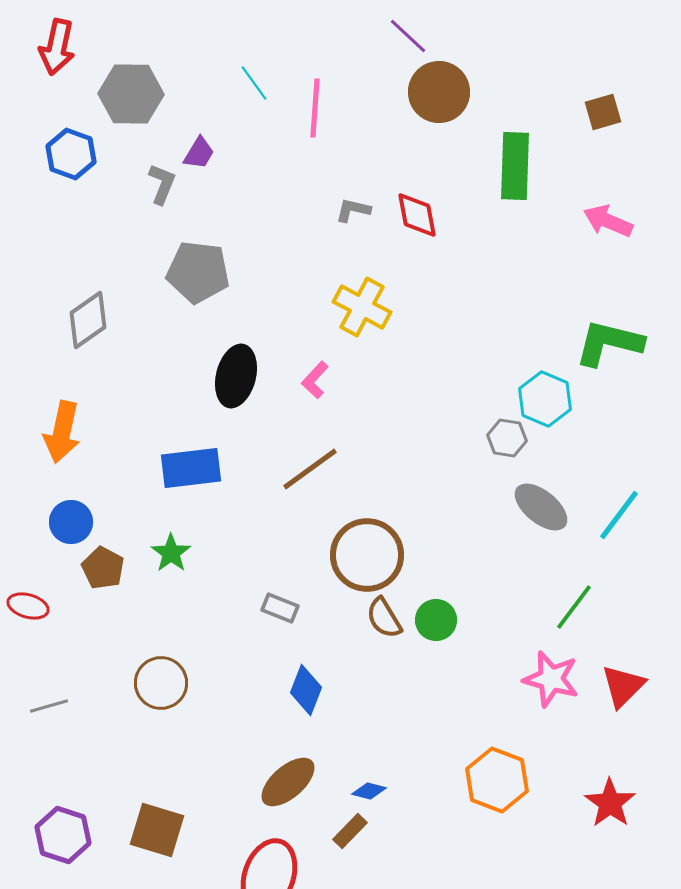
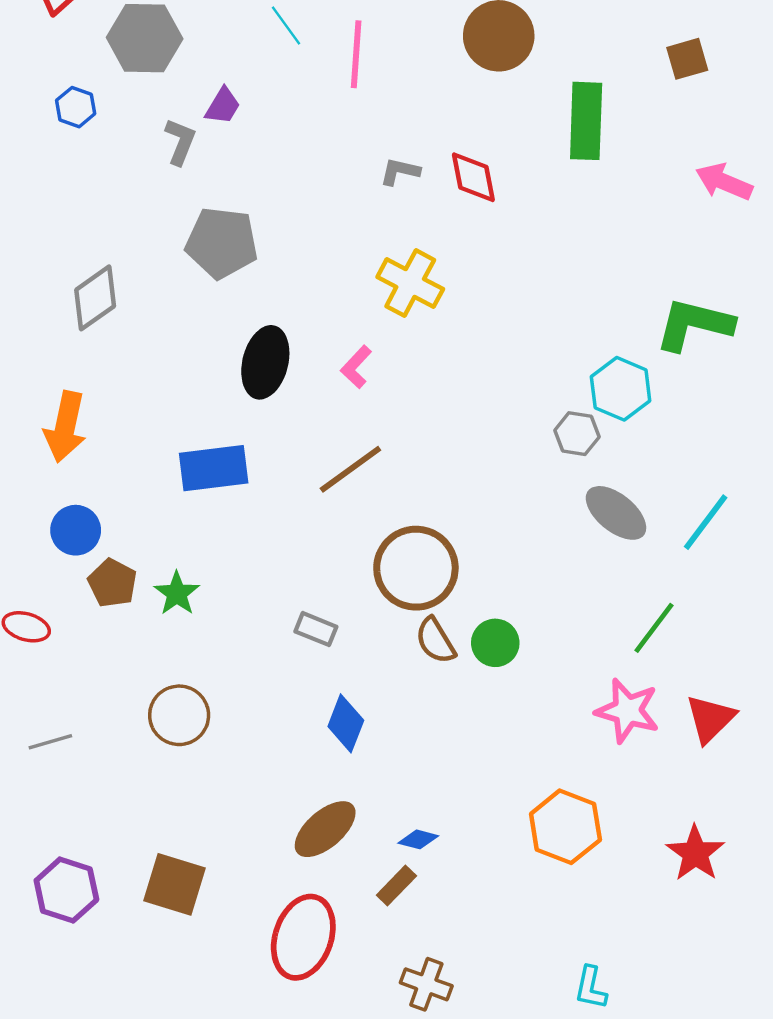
blue hexagon: (71, 154) -> (76, 107), size x0.7
pink arrow: (608, 221) -> (724, 182), moved
green star: (171, 553) -> (177, 593), moved

